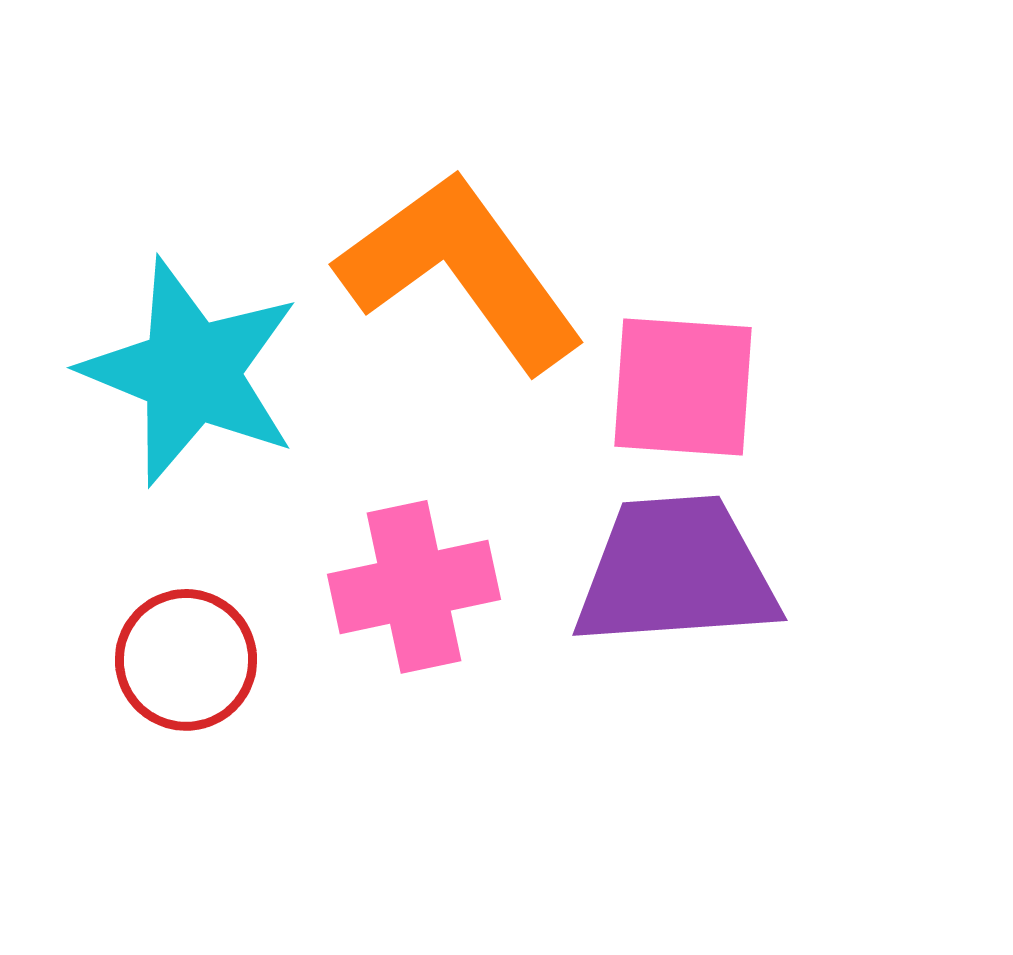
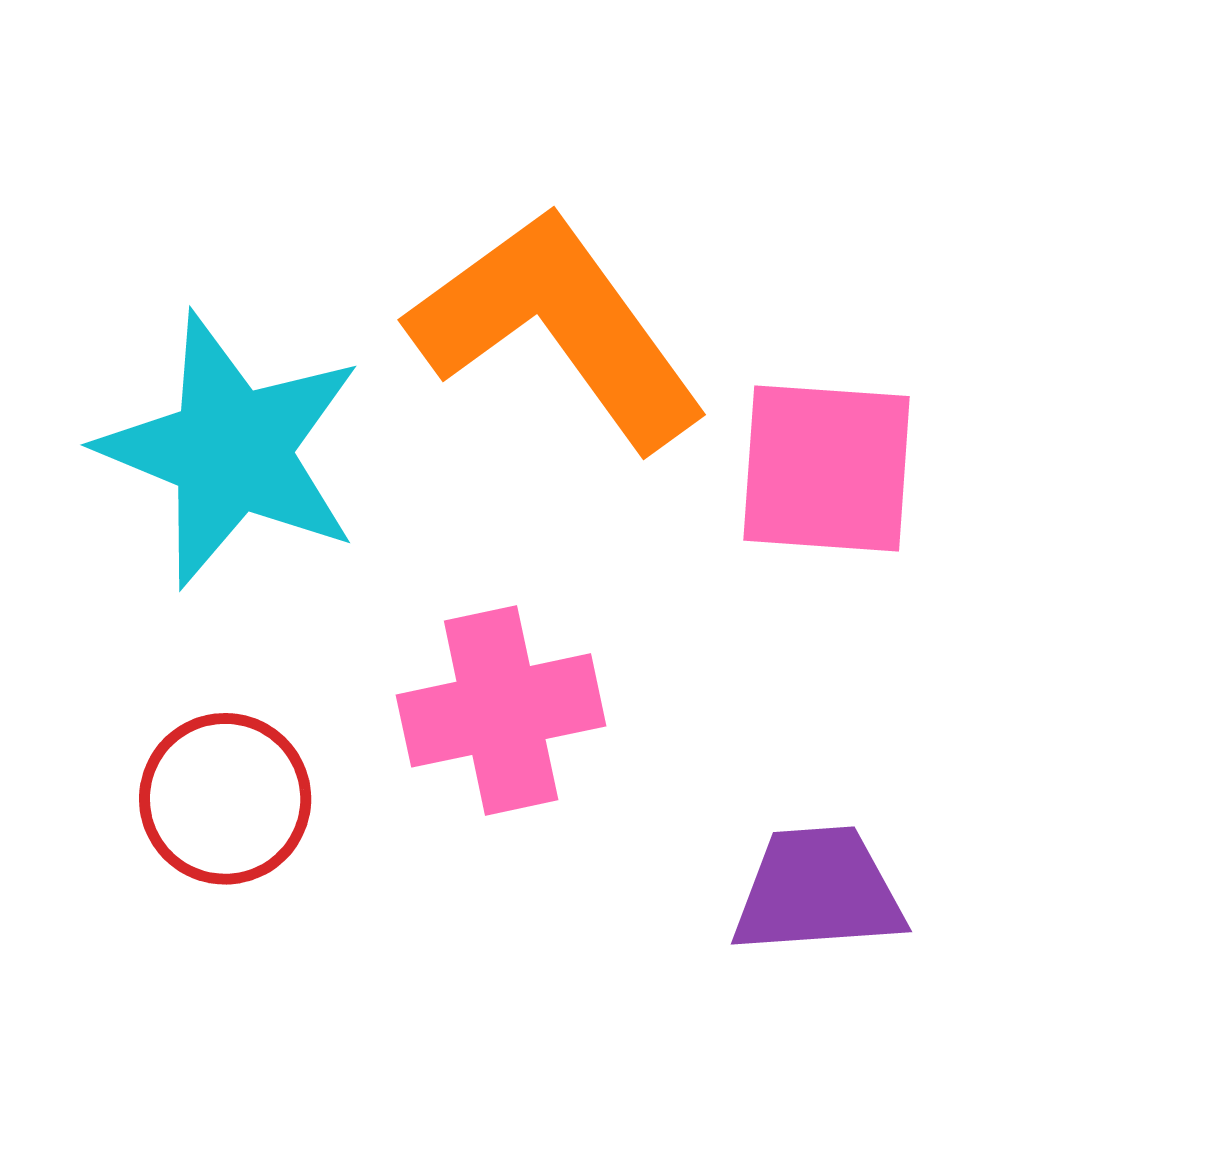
purple trapezoid: (676, 572) -> (818, 891), moved, size x0.7

